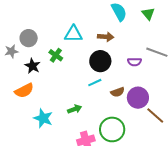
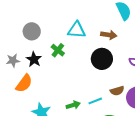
gray star: (11, 51) -> (13, 61), moved
cyan line: (95, 83) -> (95, 101), moved
orange semicircle: (24, 91) -> (24, 83), turned -30

